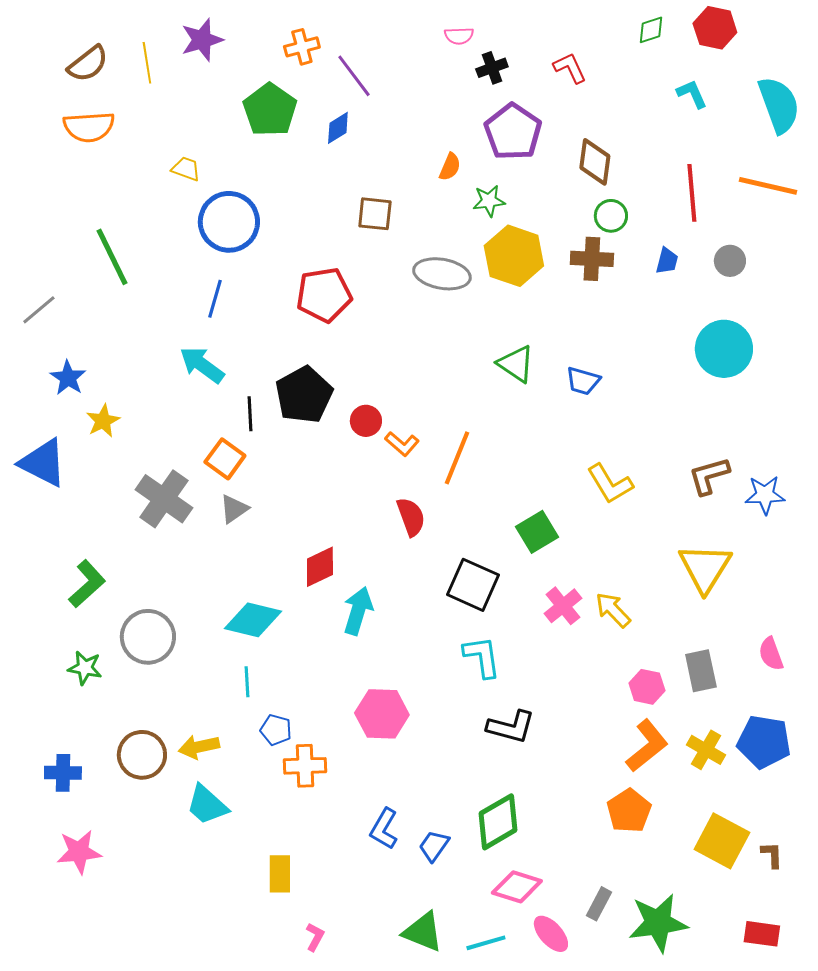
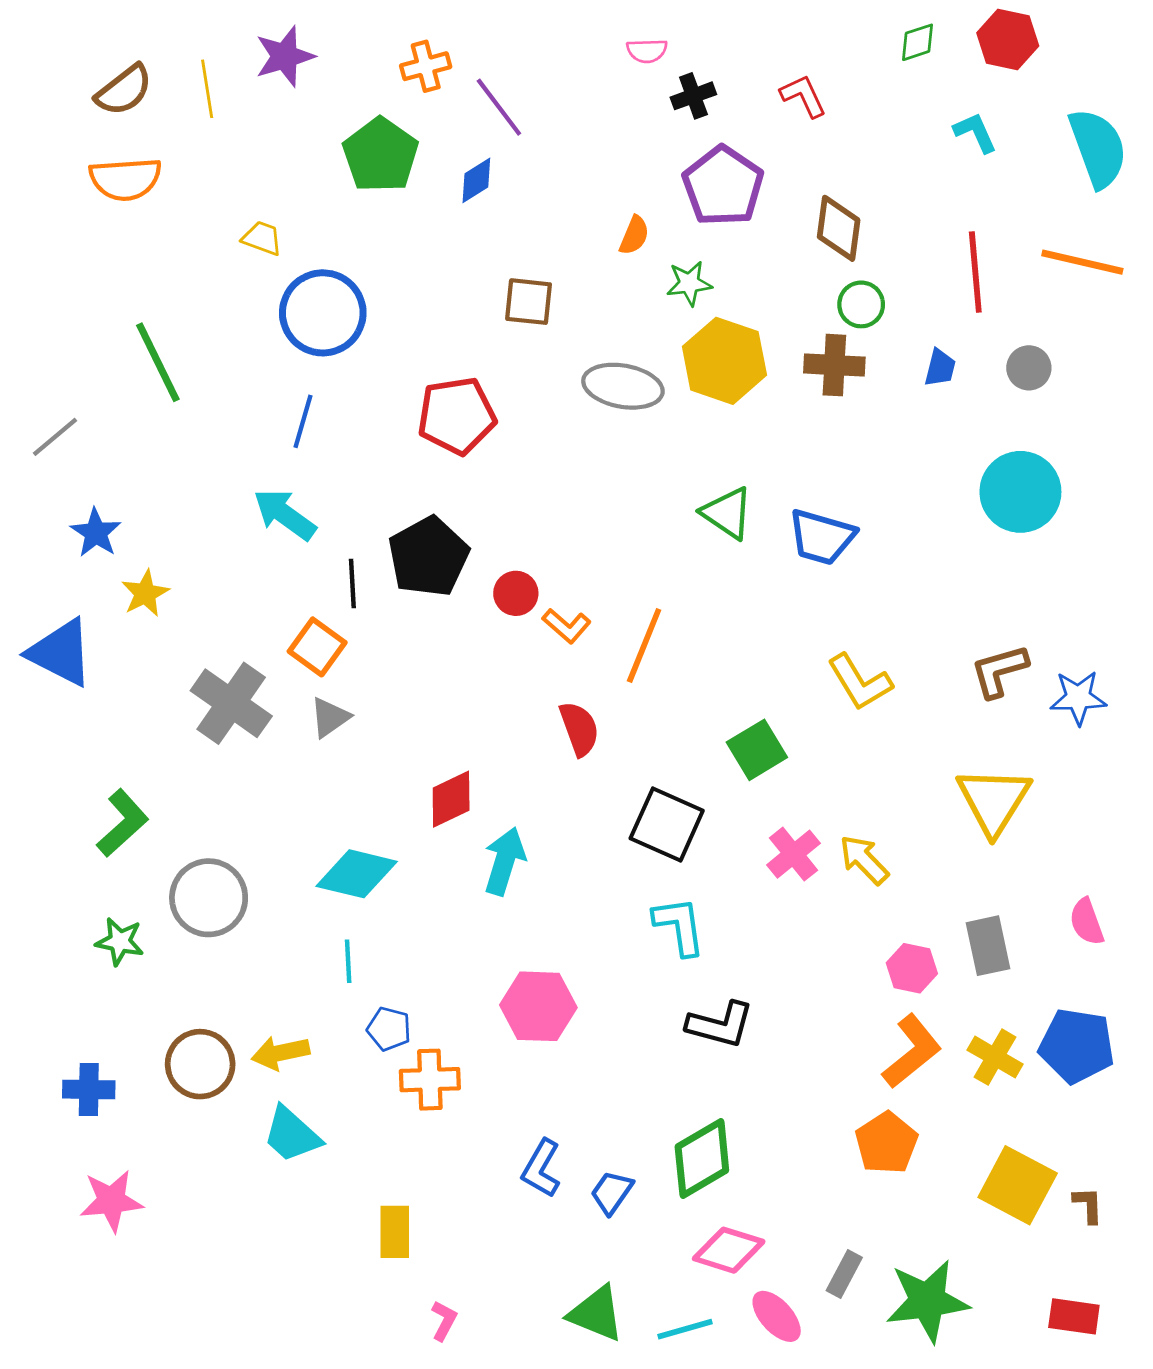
blue trapezoid: (583, 381) -> (822, 537), size x1.4

